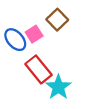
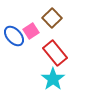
red rectangle: (38, 69) -> (55, 53), moved

